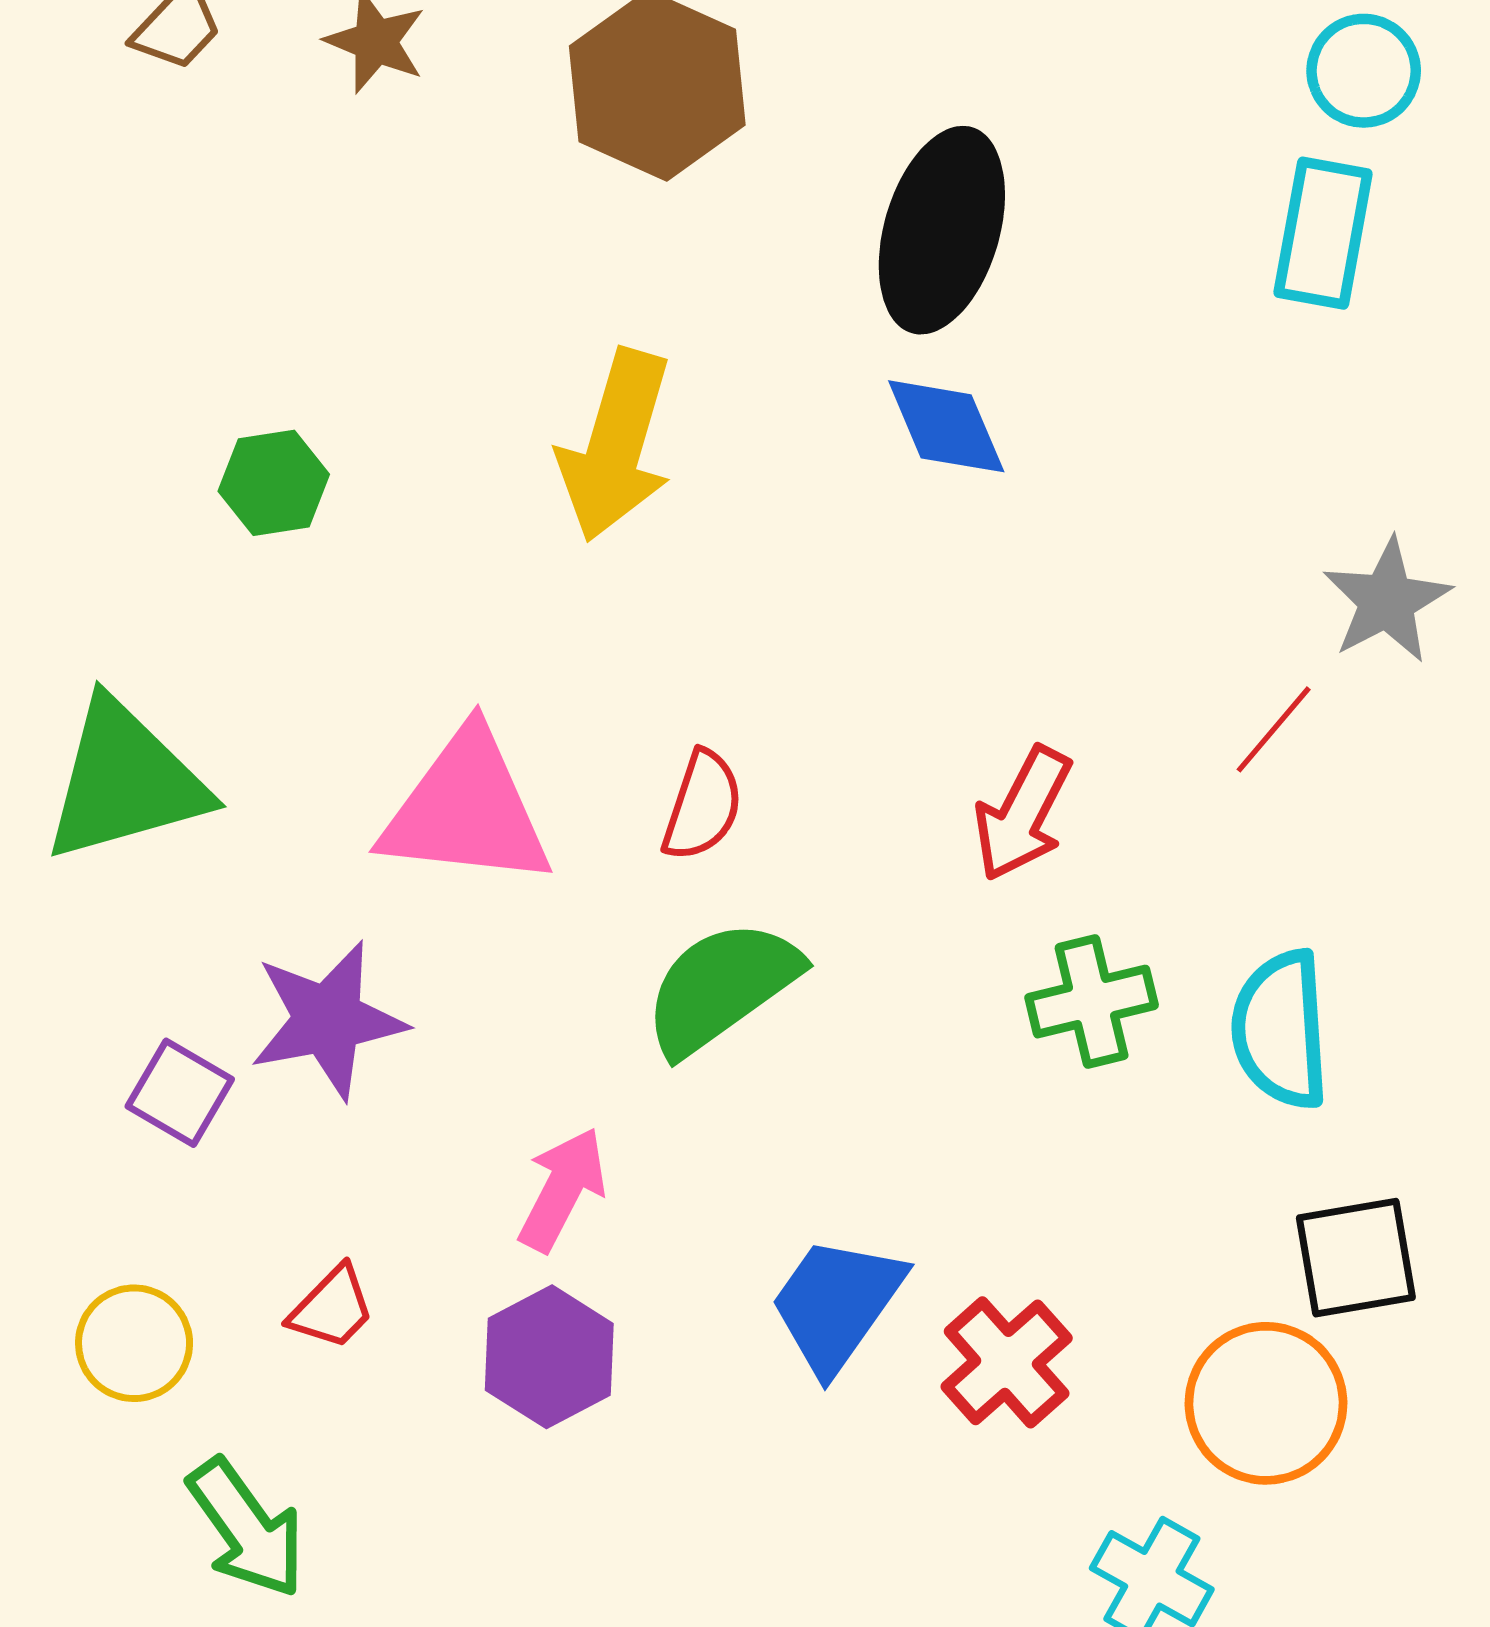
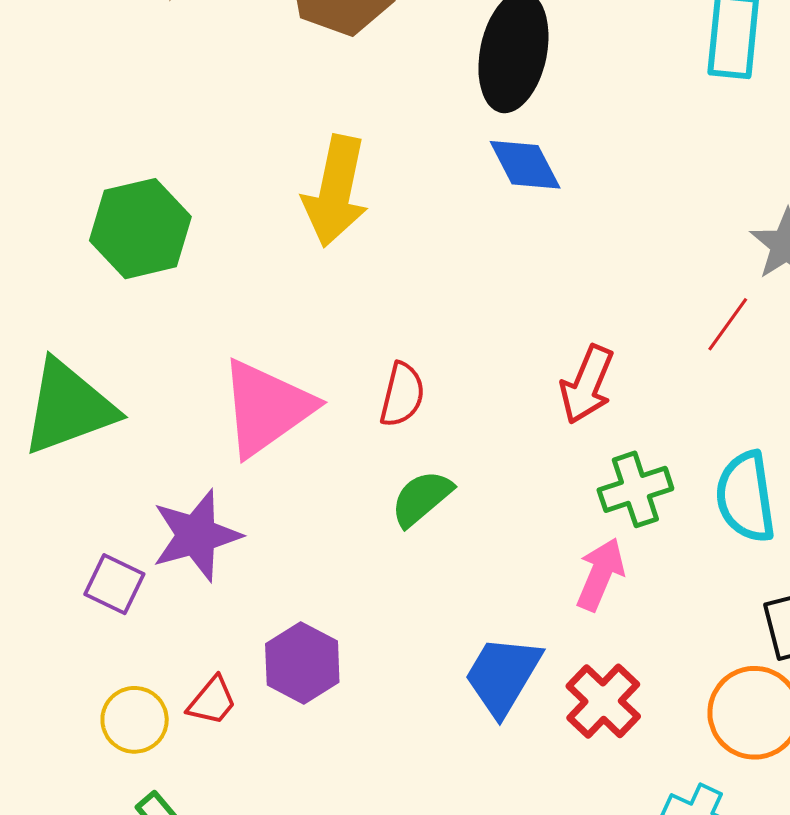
green hexagon: (274, 483) -> (140, 229), size x1.6
pink triangle: (466, 809) -> (266, 408), turned -37
green semicircle: (721, 987) -> (422, 498), size x0.7
pink arrow: (562, 1189) -> (600, 574), moved
yellow circle: (134, 1343) -> (135, 720), moved
purple hexagon: (549, 1357) -> (302, 663), moved

